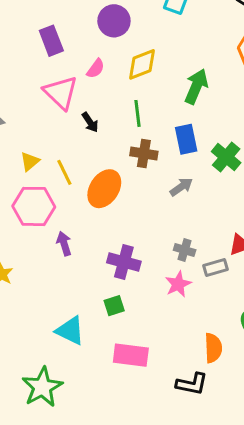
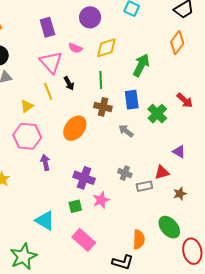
pink semicircle: (96, 69) -> (75, 48), turned 72
yellow line: (64, 172) -> (48, 91), moved
gray arrow: (181, 187) -> (126, 131), turned -112
pink star: (178, 284) -> (101, 200), moved
pink rectangle: (131, 355) -> (84, 240), turned 30

